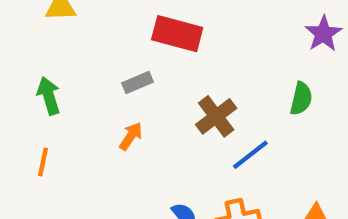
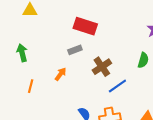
gray rectangle: (138, 82) -> (75, 50), moved
orange line: (43, 162) -> (31, 86), moved

